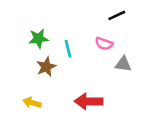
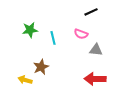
brown star: (46, 67) -> (41, 67), moved
red arrow: (89, 101) -> (95, 79), moved

